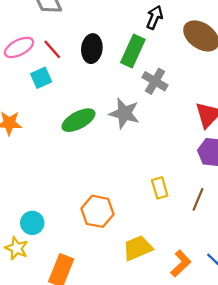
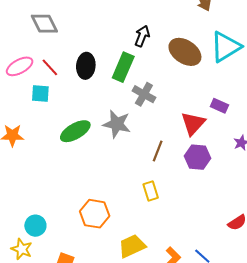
cyan square: (41, 78) -> (40, 93), turned 30
brown line: (198, 199) -> (158, 151), moved

